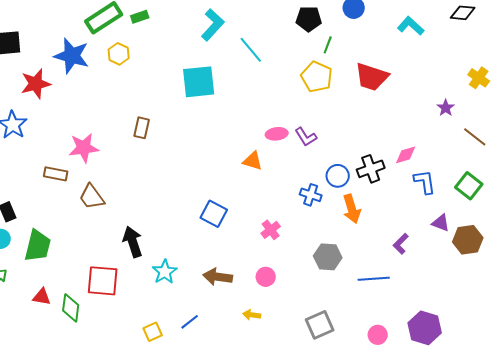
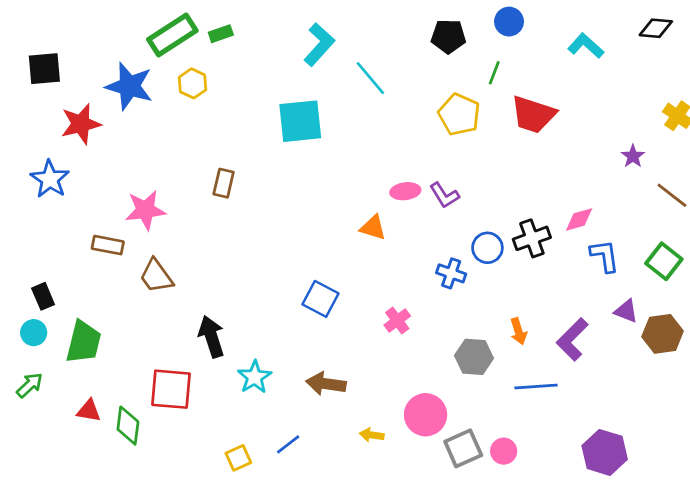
green line: (328, 45) -> (494, 73), moved
orange arrow: (352, 209) -> (518, 331), moved, size x0.7
purple L-shape: (401, 244) -> (572, 339), size x1.5
pink circle: (266, 277) -> (426, 415), moved, size x1.6
pink circle: (378, 335) -> (504, 451), moved

